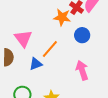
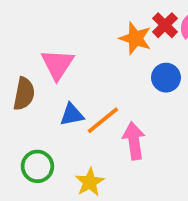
orange line: (50, 49) -> (103, 120), moved
pink arrow: (82, 70) -> (134, 141), moved

